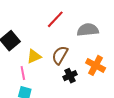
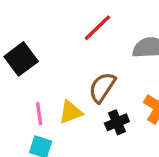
yellow triangle: (34, 56) -> (71, 112), moved

